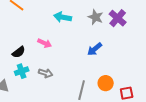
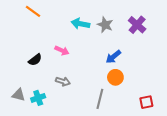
gray star: (96, 17) -> (105, 25), moved
cyan cross: (22, 71) -> (38, 98), moved
orange circle: (106, 83) -> (115, 77), moved

